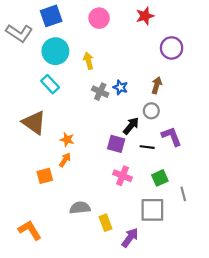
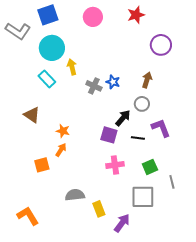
yellow arrow: (88, 61) -> (72, 67), moved
brown triangle: (34, 123) -> (32, 115), size x0.7
pink cross: (123, 176) -> (115, 165), turned -30

